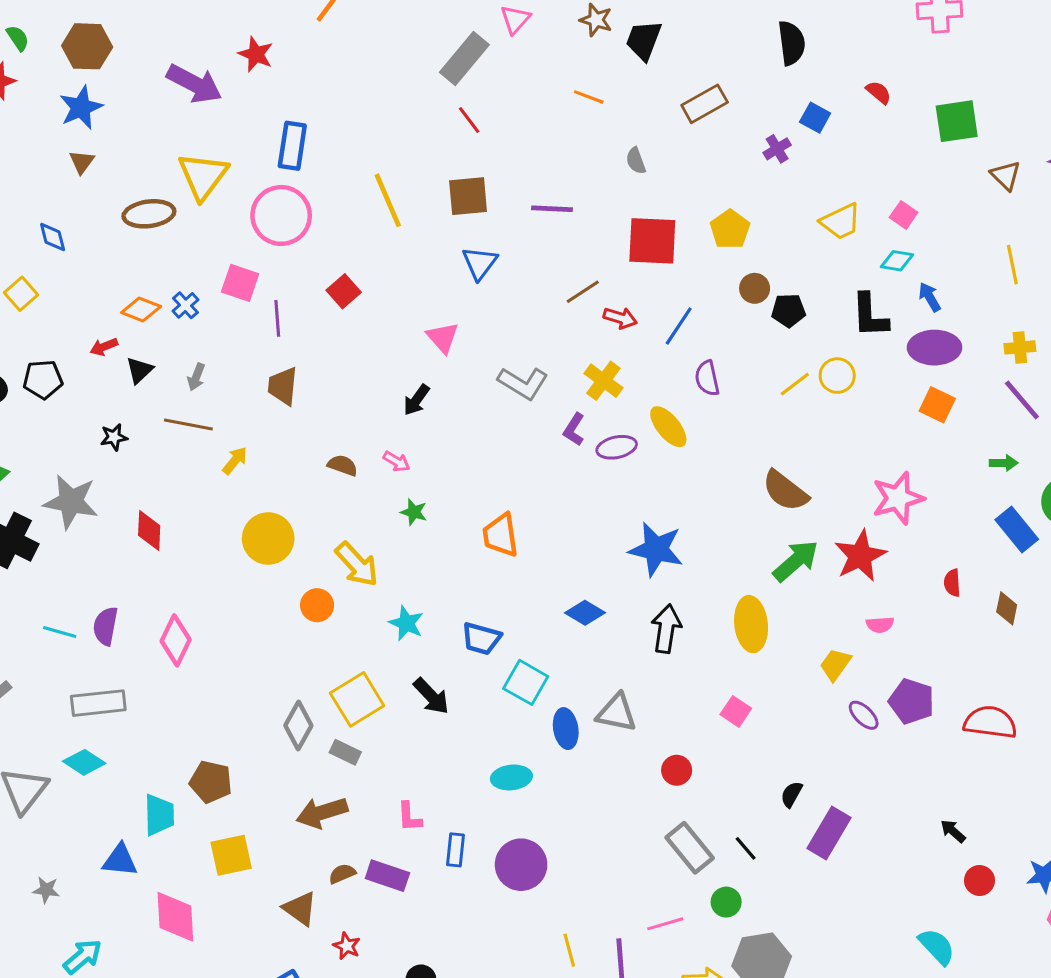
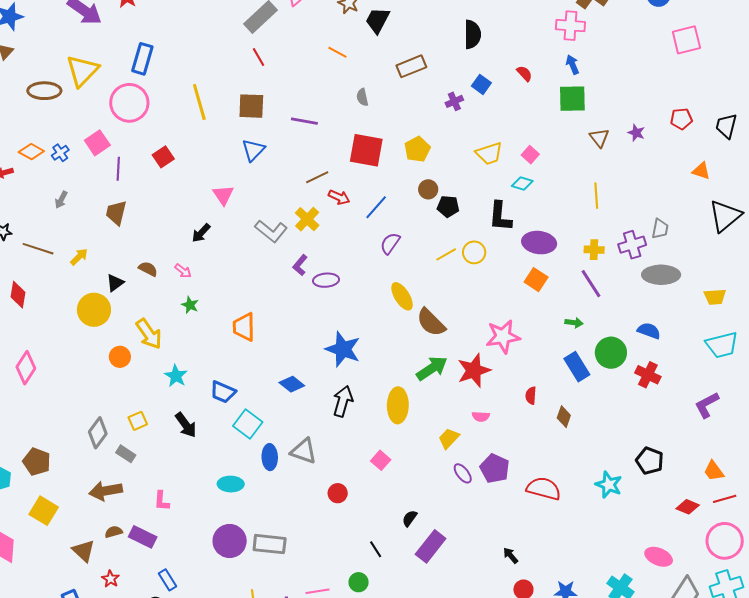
pink square: (240, 283) -> (97, 143), turned 30
blue arrow: (930, 297) -> (572, 65), moved
black triangle: (139, 370) -> (115, 283), moved
purple semicircle: (707, 378) -> (390, 243), turned 40
yellow cross: (603, 381) -> (307, 219), moved
brown line: (188, 425) -> (38, 249), moved
yellow ellipse: (668, 427) -> (402, 296), moved
yellow square: (357, 699) -> (138, 421), size x0.6
gray rectangle: (690, 848) -> (270, 544), moved, turned -52
blue rectangle: (456, 850) -> (168, 580), moved, turned -45
yellow square: (231, 855) -> (44, 511), turned 36

